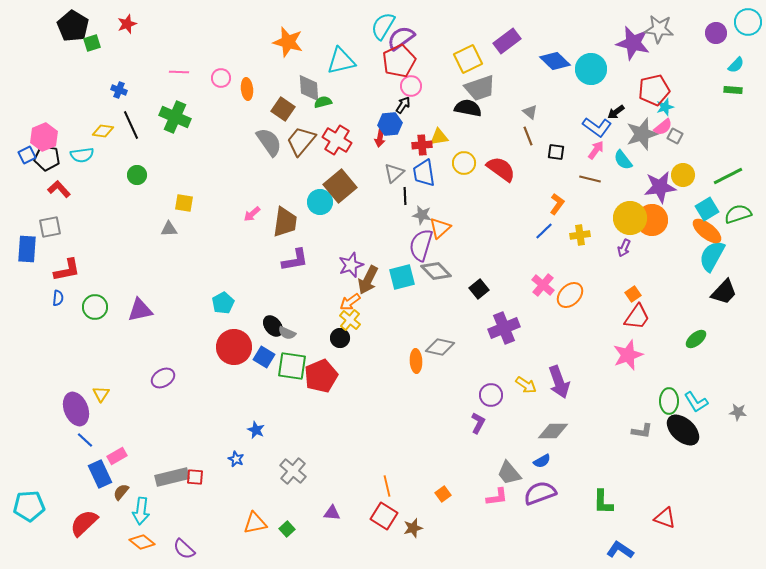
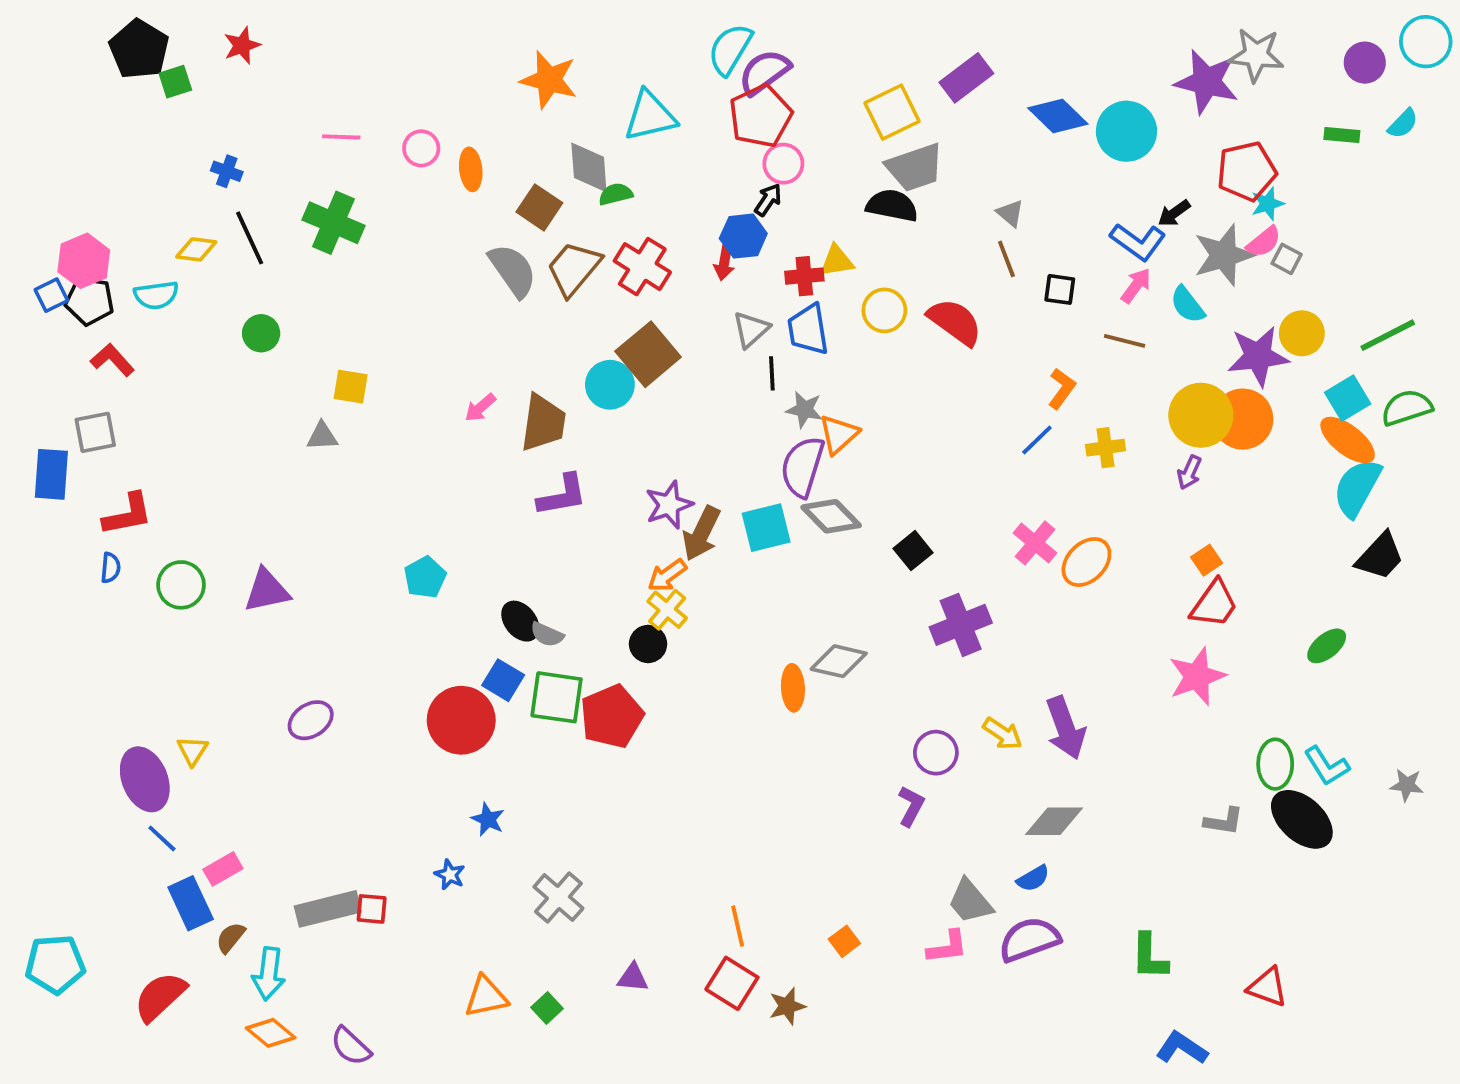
green rectangle: (733, 90) -> (1342, 135), moved
red circle: (234, 347) -> (461, 720), moved

